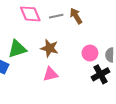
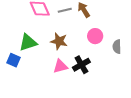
pink circle: (90, 53) -> (95, 36), moved
black cross: (101, 74) -> (81, 65), moved

